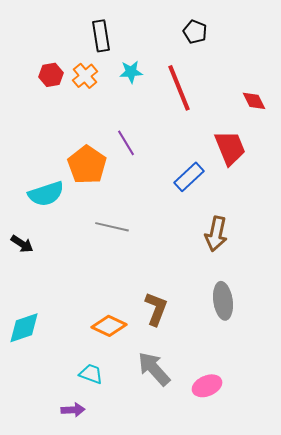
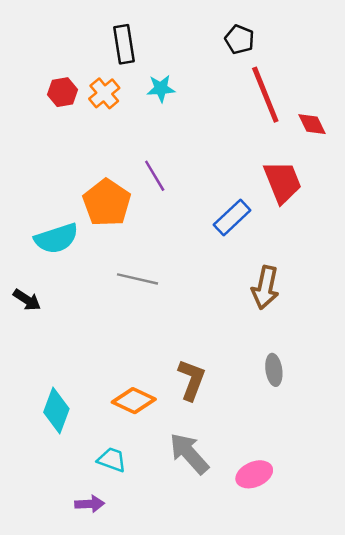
red line: (179, 88) -> (265, 95), moved
gray ellipse: (223, 301) -> (274, 370), size x0.7
cyan diamond: (24, 328) -> (56, 410), moved, turned -51

